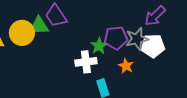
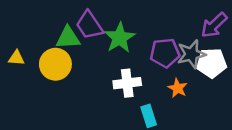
yellow circle: (22, 33) -> (55, 64), moved
green star: (99, 46) -> (120, 38), moved, size x1.4

